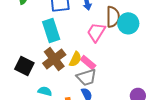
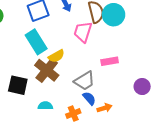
yellow semicircle: (75, 59) -> (56, 56), moved, turned 49
pink rectangle: (88, 62) -> (110, 61), moved, turned -35

